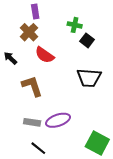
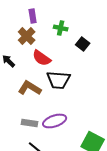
green cross: (75, 25) -> (61, 28), moved
black trapezoid: (89, 78) -> (59, 80), moved
brown L-shape: (32, 86) -> (30, 88), turned -40

